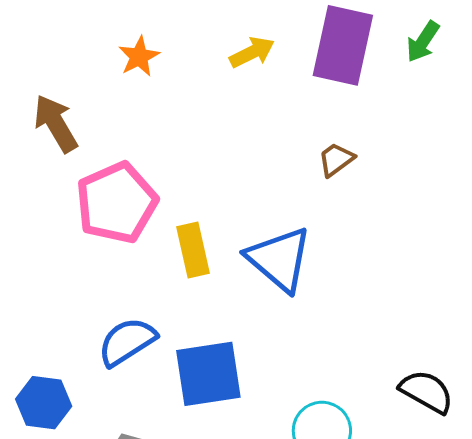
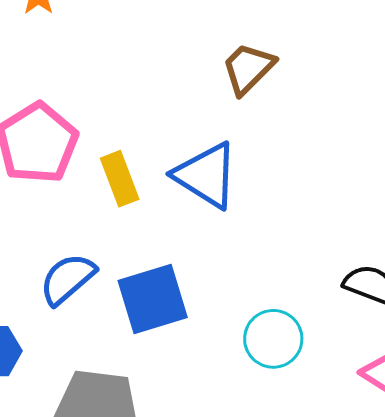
brown trapezoid: (336, 159) -> (248, 68), size x1.5

